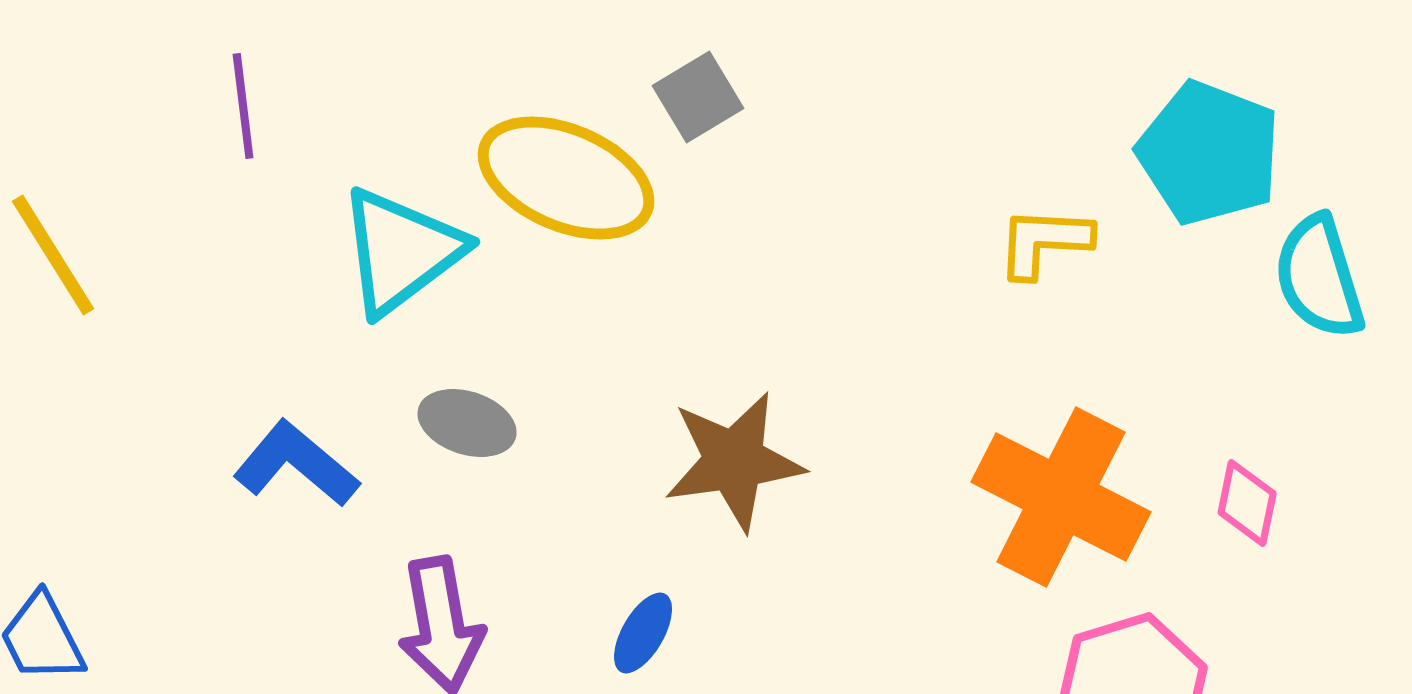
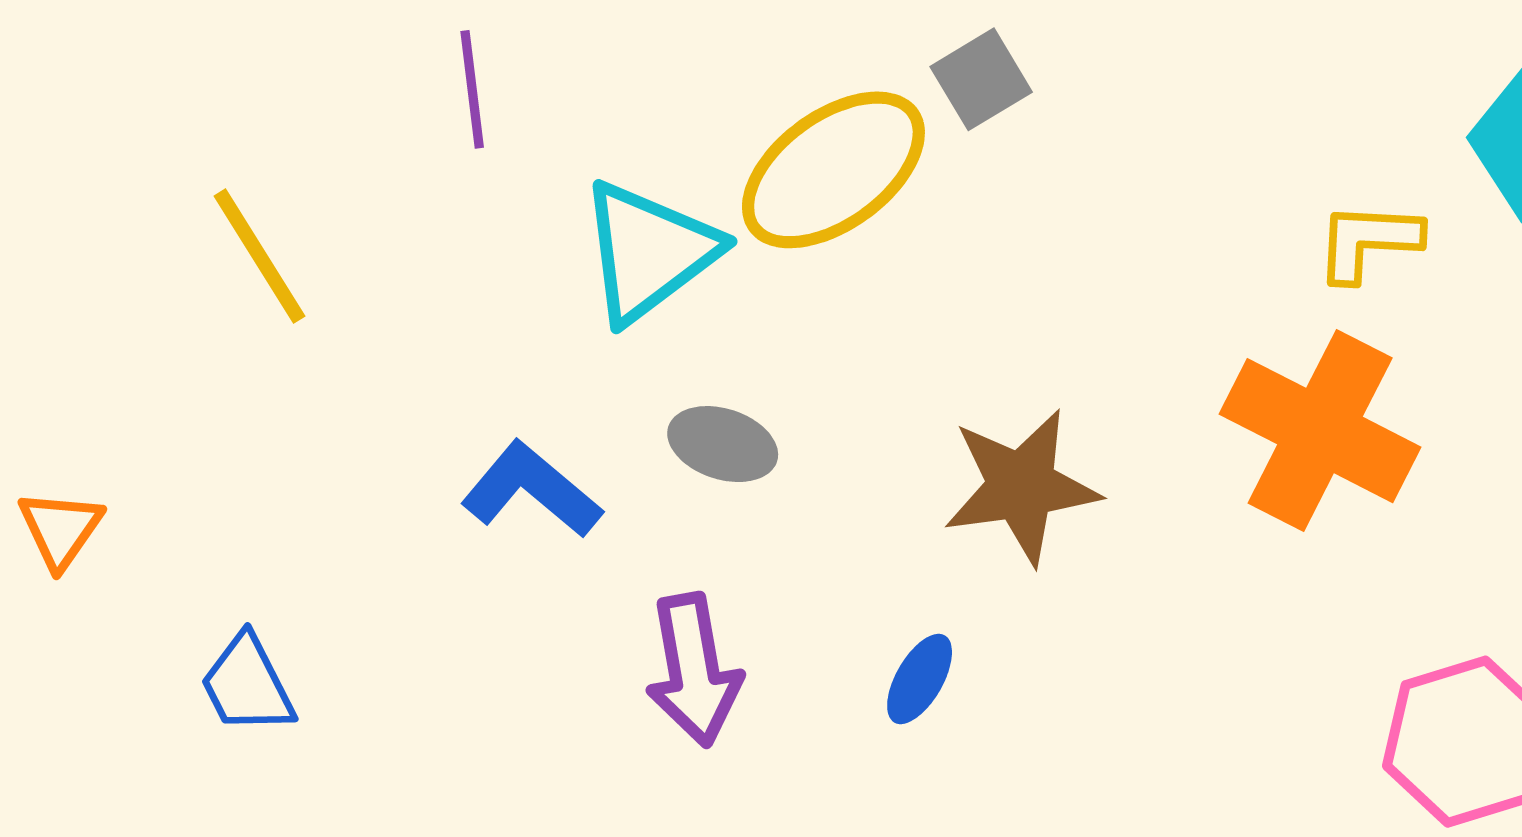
yellow ellipse: (566, 178) -> (833, 170), turned -59
orange cross: (1061, 497) -> (1320, 431), moved

